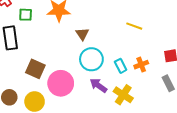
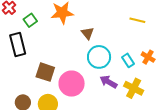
green square: (26, 15) -> (30, 20), turned -32
orange cross: (141, 65) -> (148, 57), turned -32

